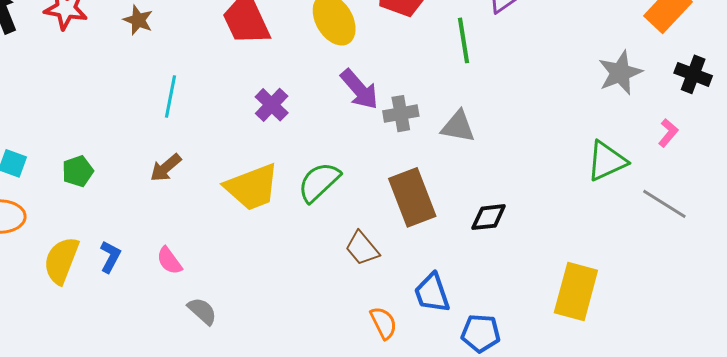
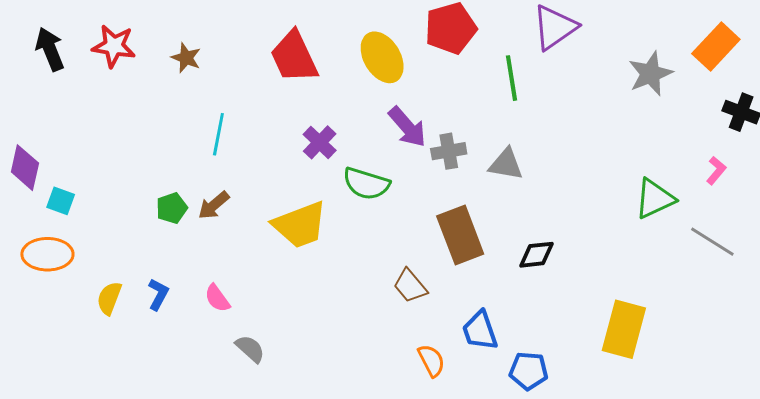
gray star: (620, 73) -> (650, 74), moved
green pentagon: (78, 171) -> (172, 208), moved
green semicircle: (319, 182) -> (366, 184), moved, turned -120
yellow semicircle: (61, 260) -> (109, 298), size x0.7

